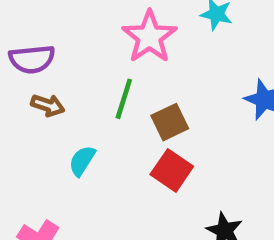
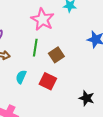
red square: (172, 170) -> (48, 81), moved

